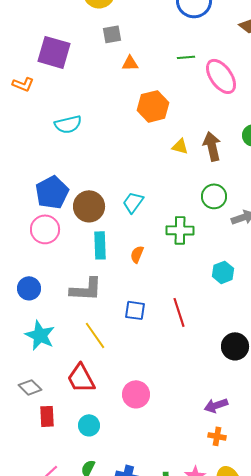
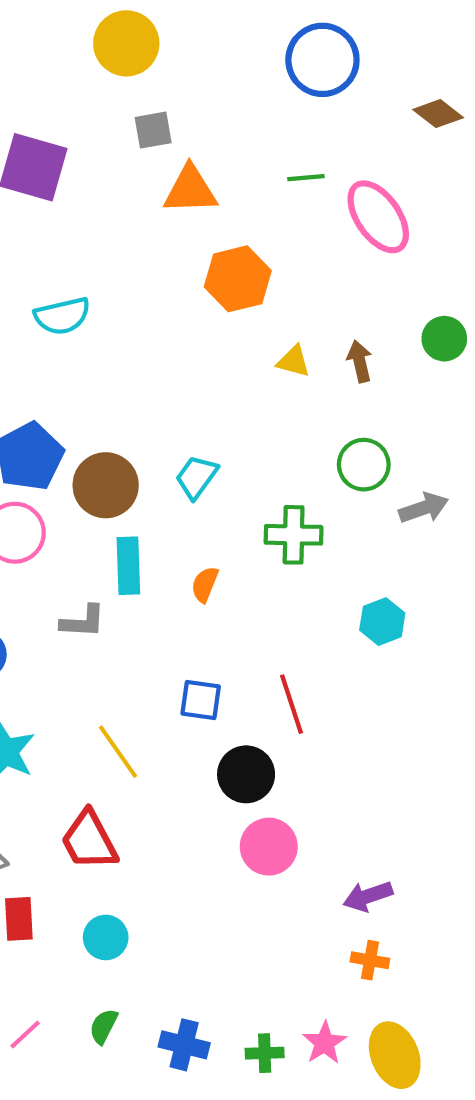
orange triangle: (130, 63) -> (190, 190), size x1.6
brown arrow: (212, 146) -> (360, 361), size x0.7
gray L-shape: (86, 289) -> (83, 622), moved, size x0.7
black circle: (235, 346) -> (246, 774), moved
pink circle: (136, 394) -> (269, 847), moved

